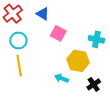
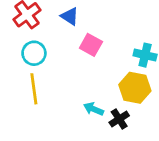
yellow hexagon: (78, 61) -> (135, 88), moved
black cross: (94, 84) -> (119, 119), moved

